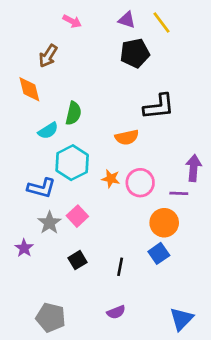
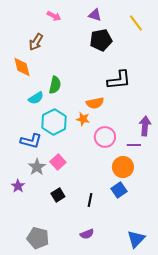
yellow line: (162, 23) -> (136, 23), moved
orange star: (111, 179) -> (83, 119), moved

